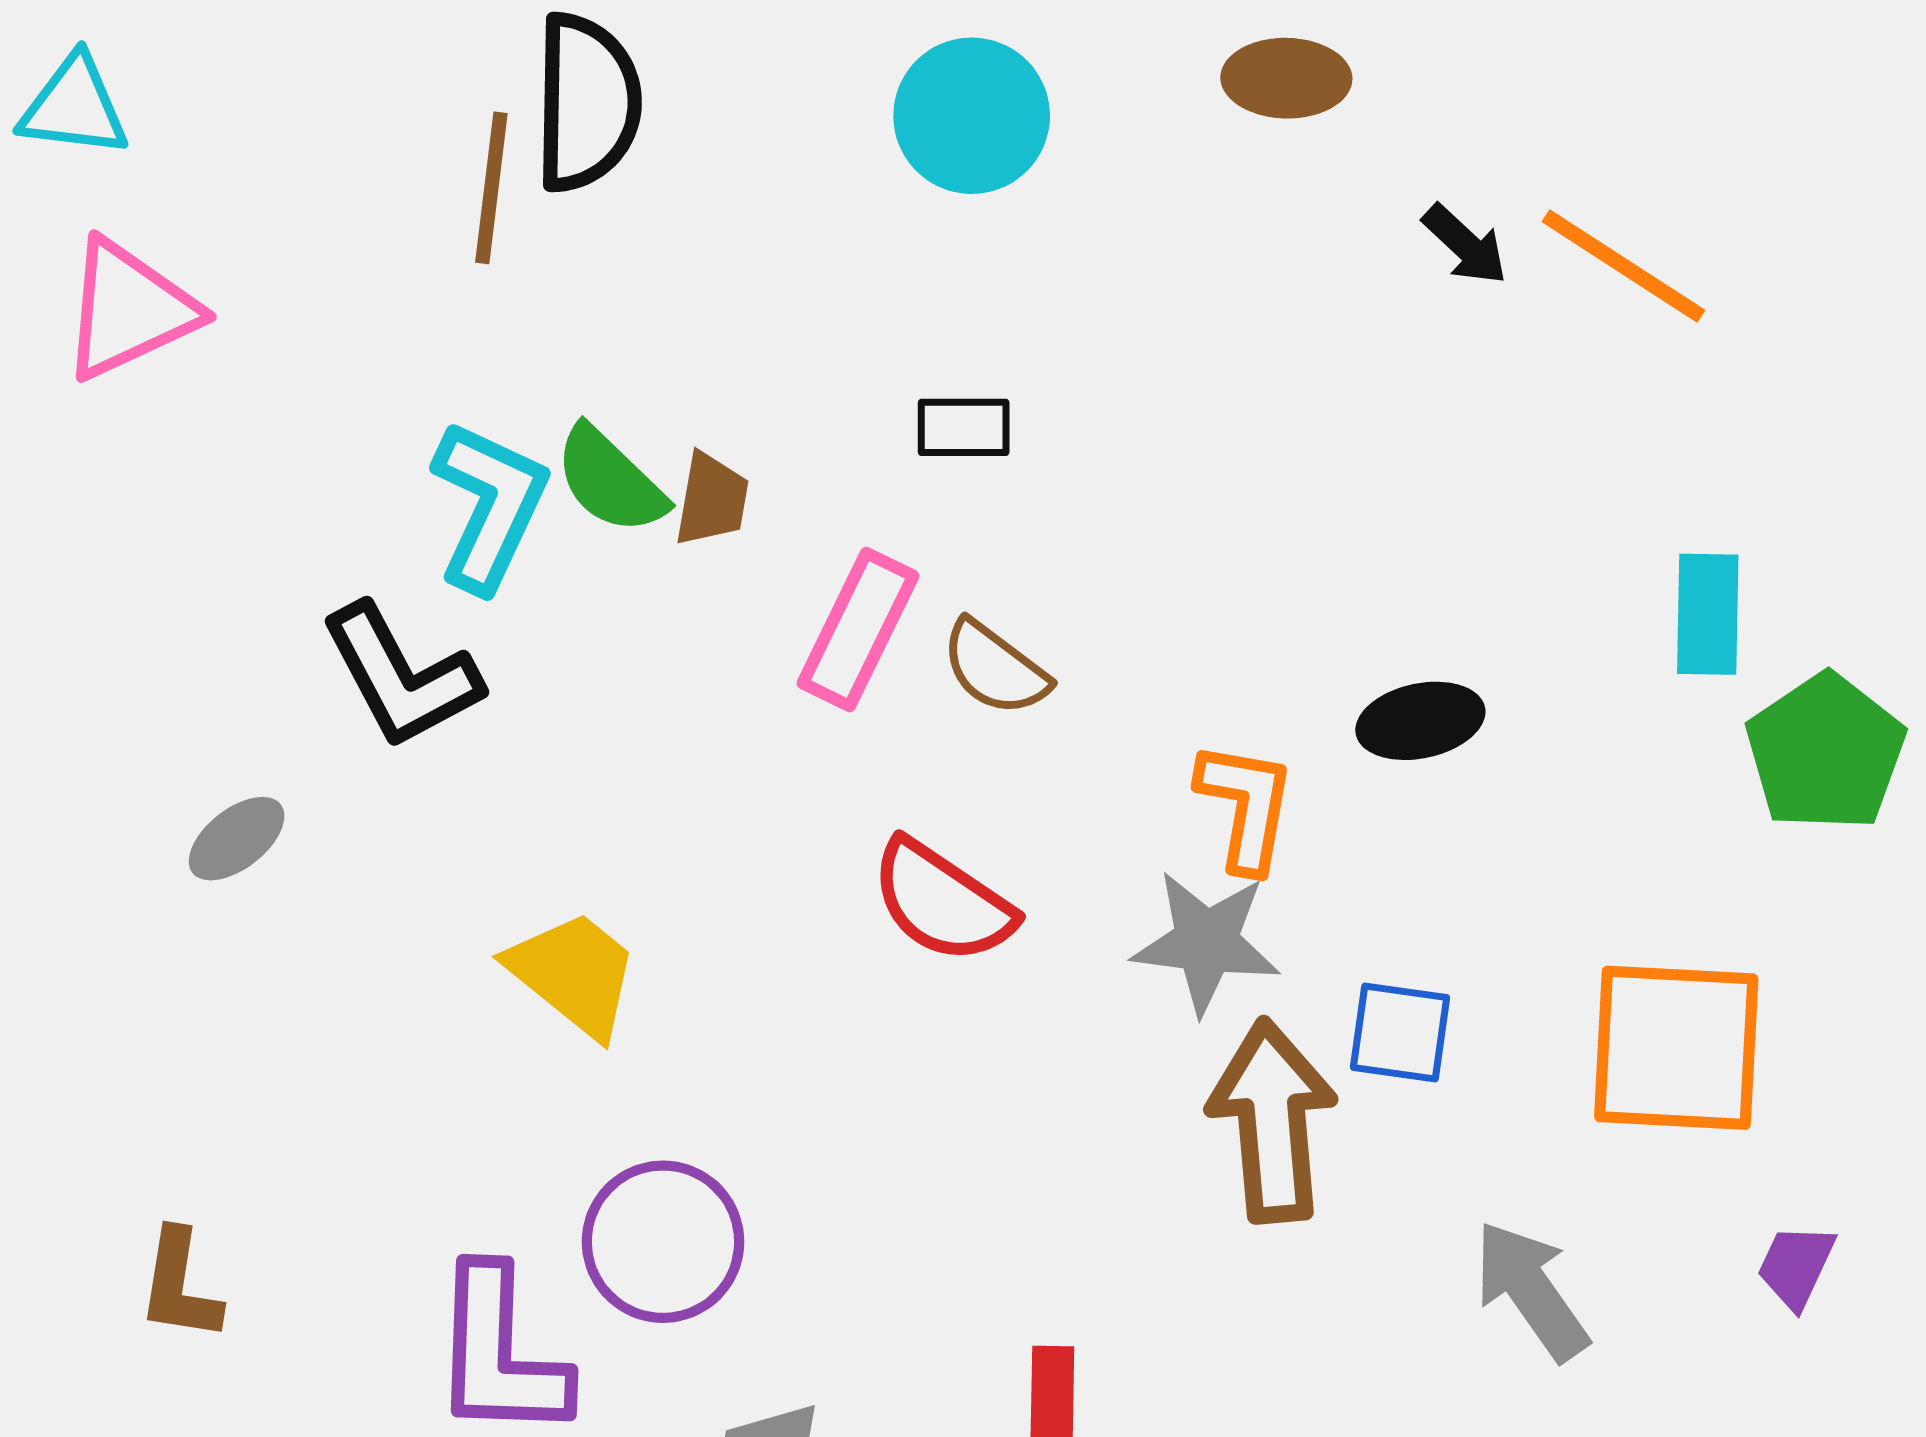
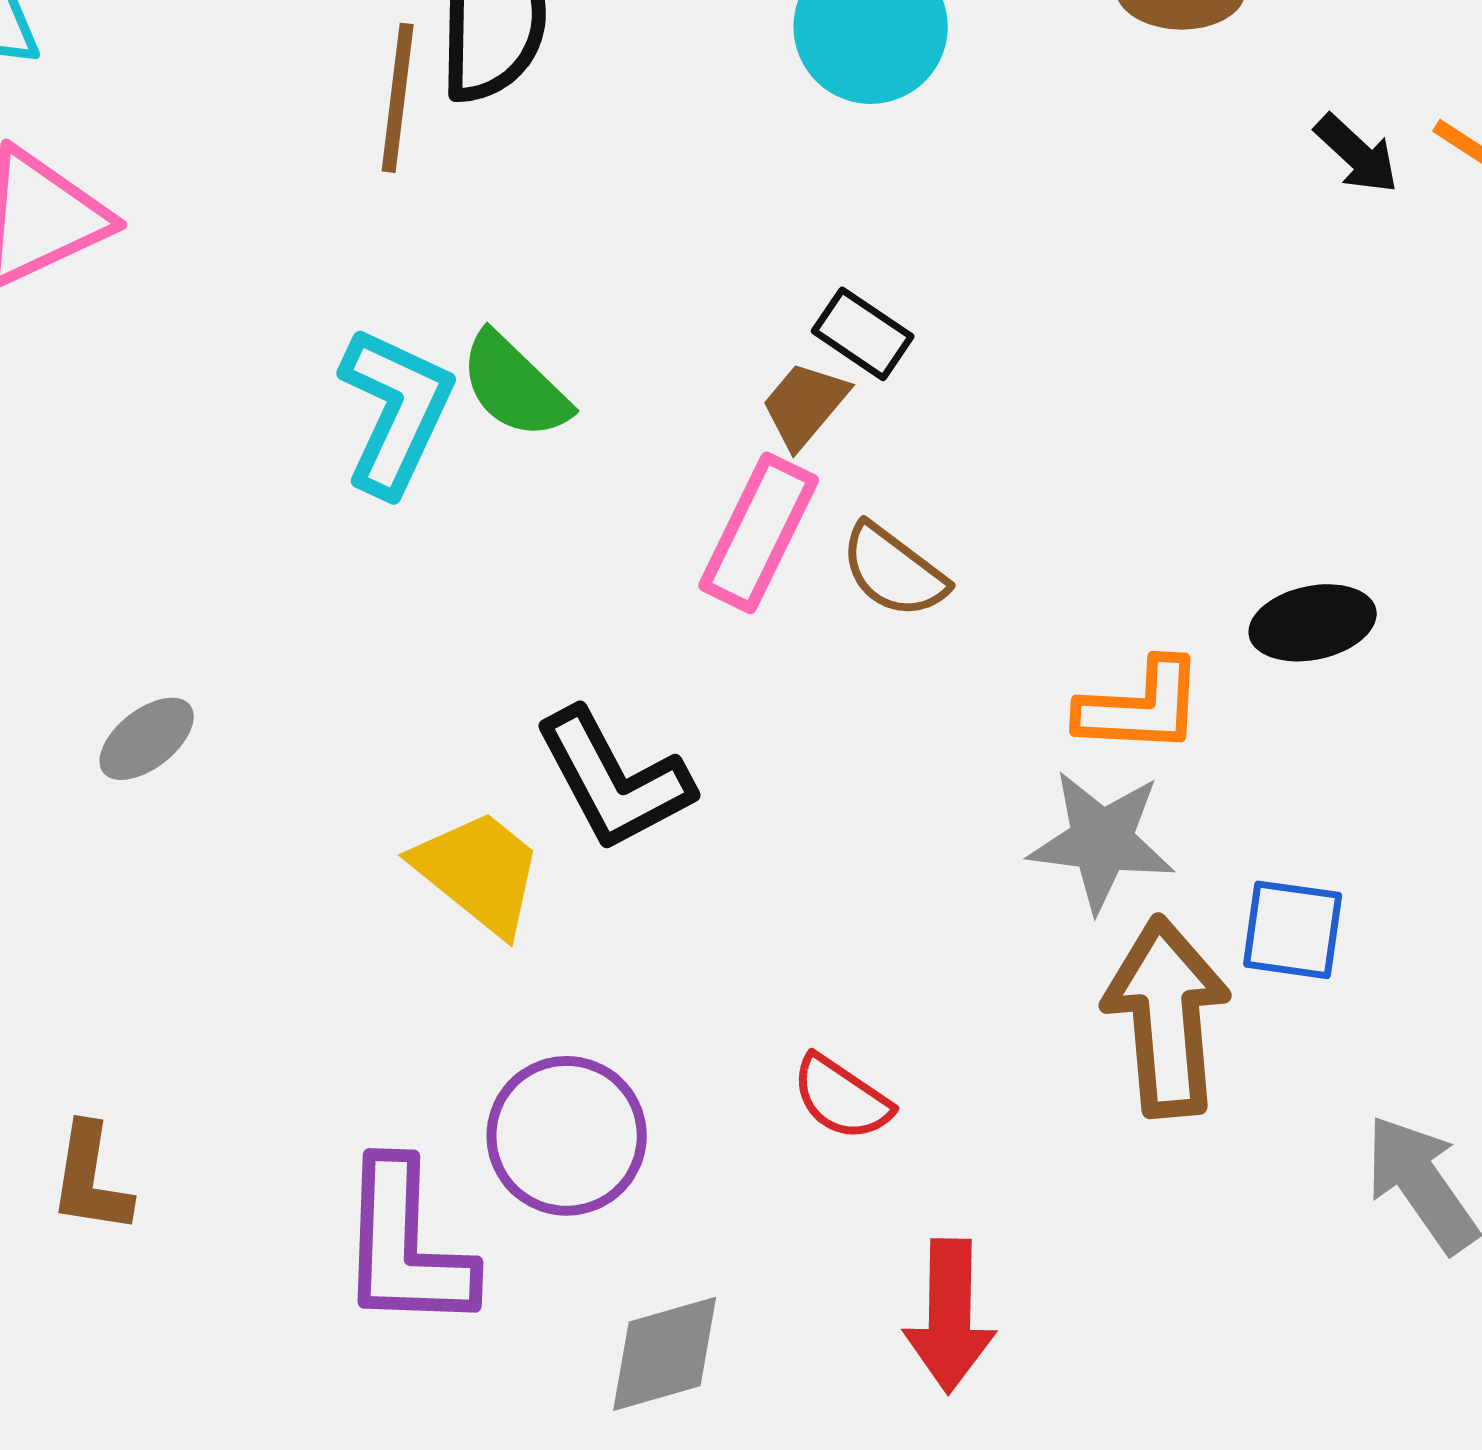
black rectangle: (964, 427) -> (863, 334), turned 34
brown trapezoid: (712, 500) -> (805, 405), moved, turned -150
black L-shape: (401, 676) -> (614, 780), moved
orange L-shape: (1246, 806) -> (1141, 707), turned 83
red semicircle: (942, 902) -> (842, 1098), moved, size x0.7

